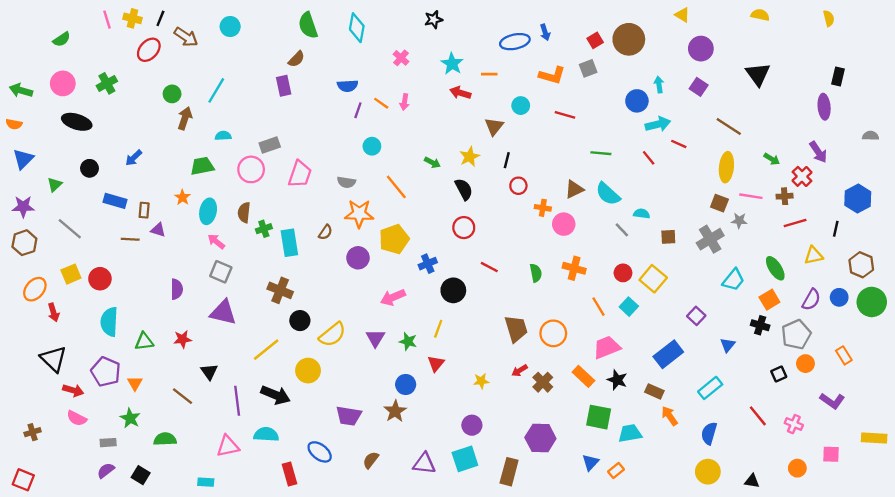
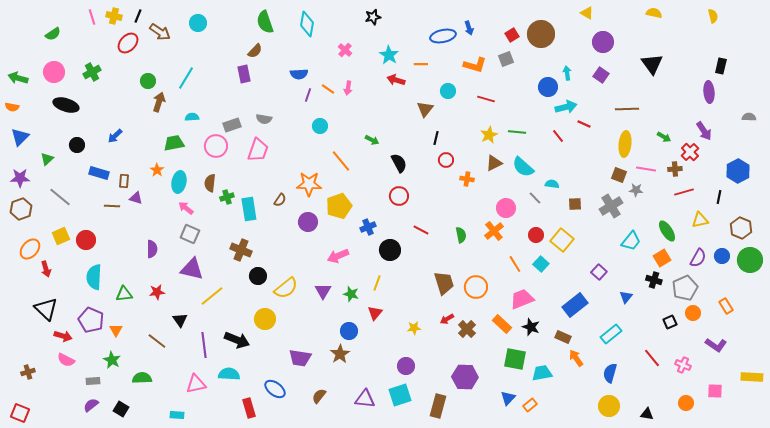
brown line: (729, 126) -> (627, 109), turned -35
yellow star: (470, 157) -> (489, 135), moved
gray semicircle: (346, 182) -> (264, 119), moved
pink circle: (564, 224) -> (506, 208), moved
orange cross: (574, 268) -> (494, 231), turned 36
yellow line: (266, 350) -> (212, 296), moved

